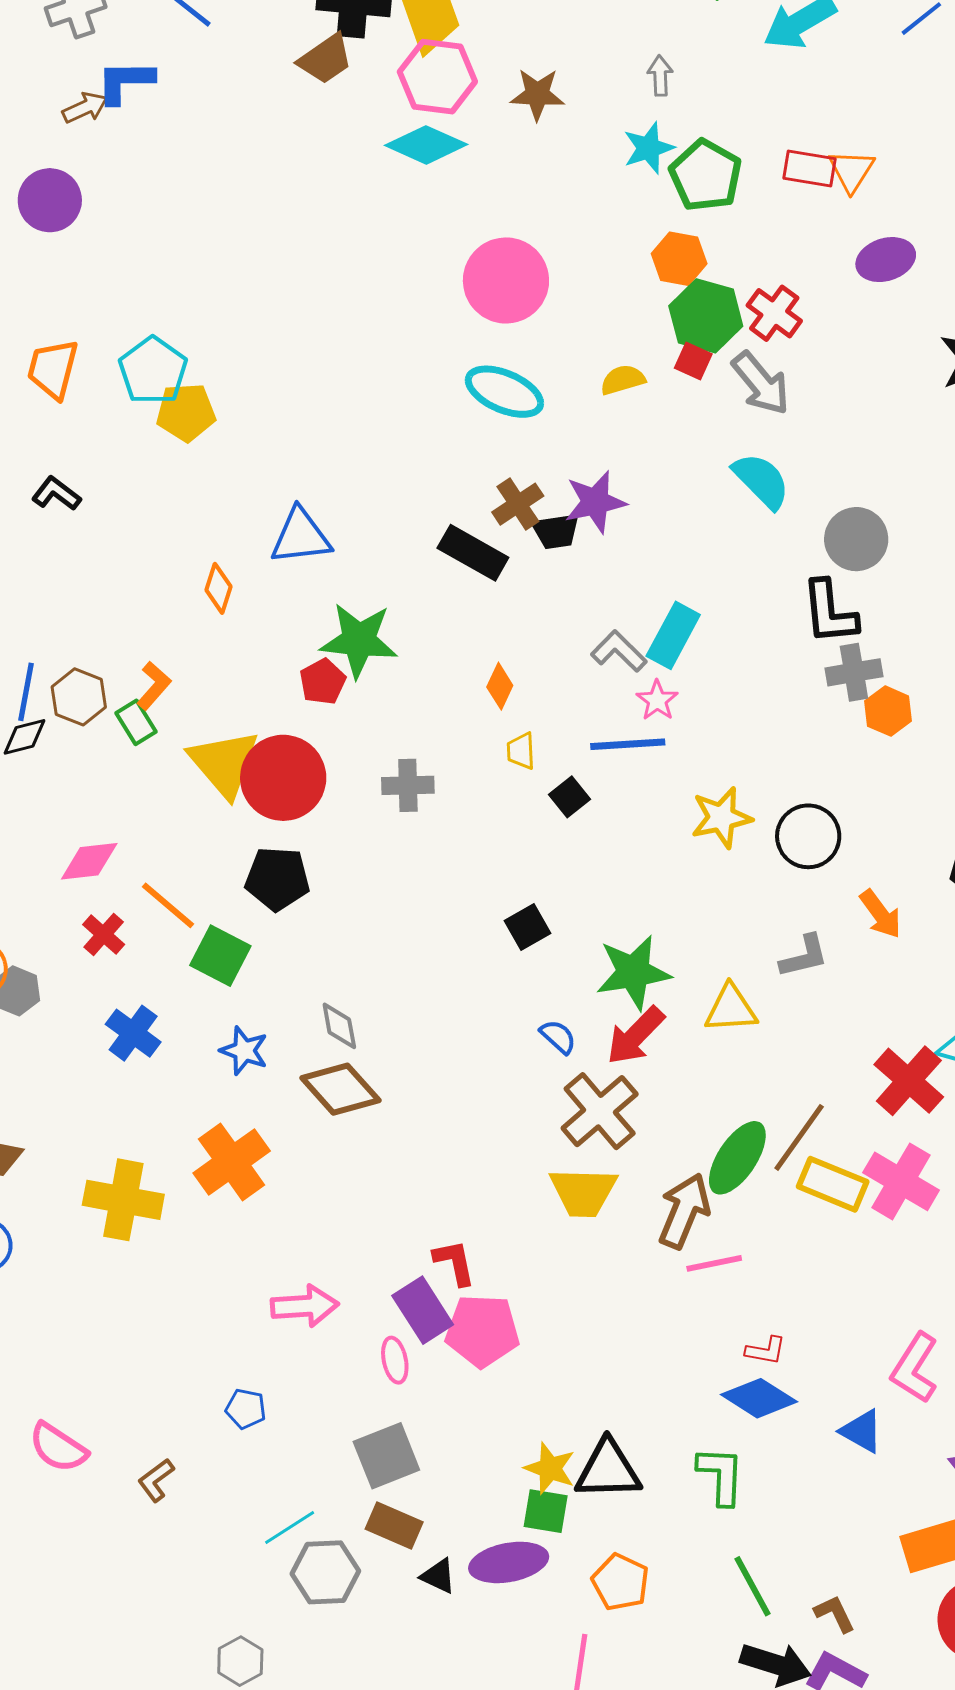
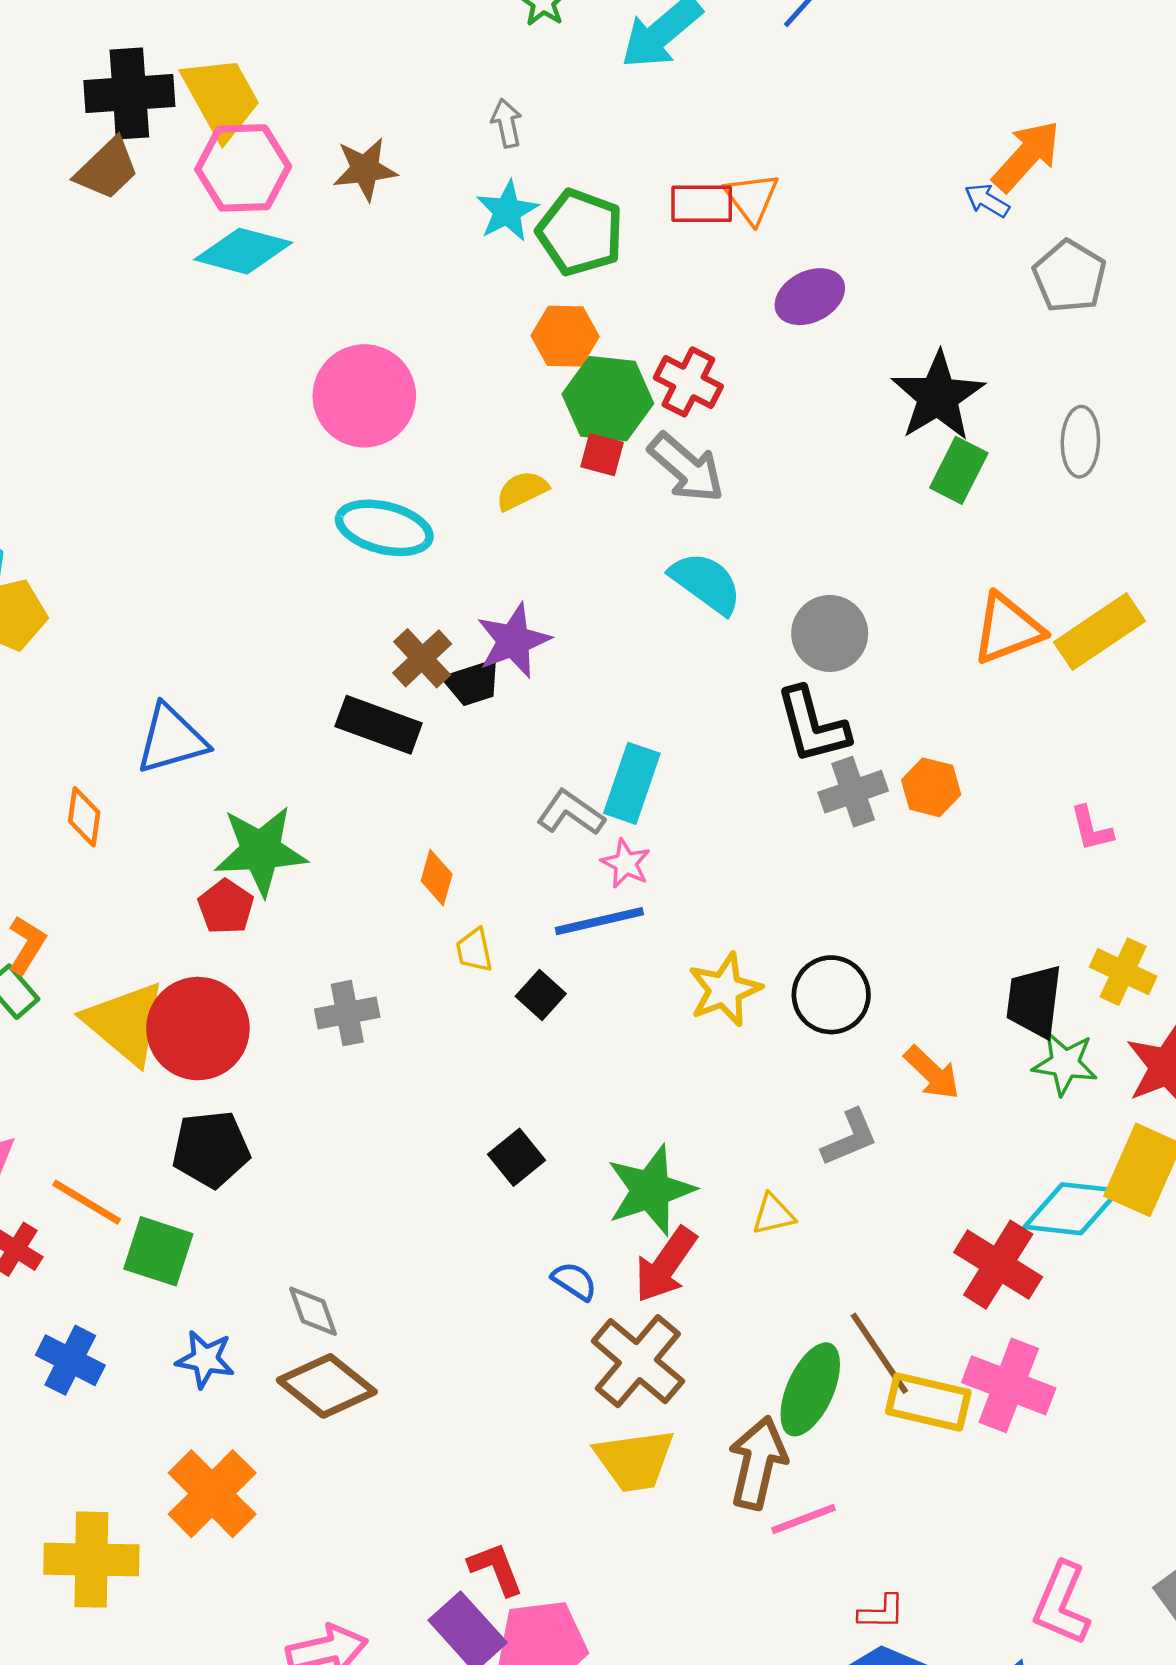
orange hexagon: (888, 711) -> (931, 787), moved
yellow triangle: (731, 1009) -> (773, 1214), size x0.7
brown line: (799, 1137) -> (879, 1353), turned -60

